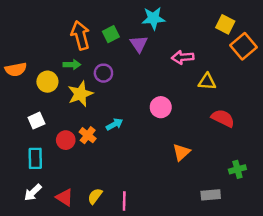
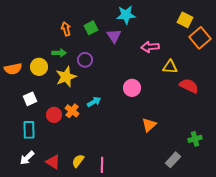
orange arrow: (80, 35) -> (66, 29), size x0.6
orange semicircle: (16, 69) -> (13, 69), moved
red semicircle: (223, 118) -> (189, 86), moved
gray rectangle: (211, 195) -> (173, 160), turned -42

